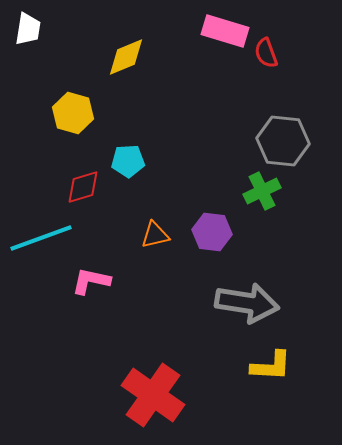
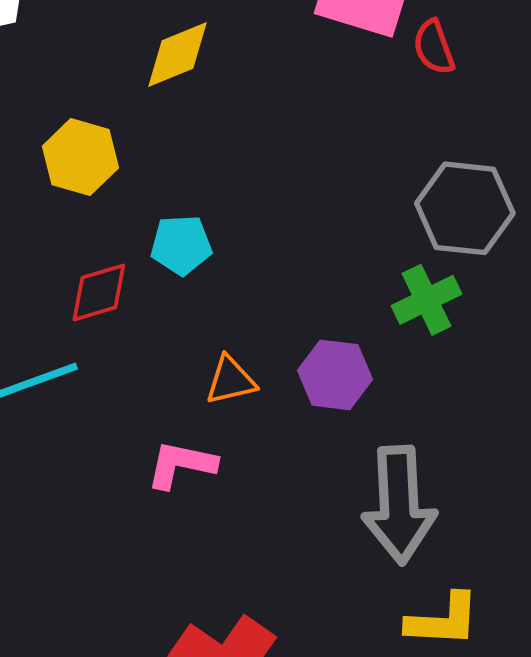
pink L-shape: (91, 281) -> (181, 465), moved
gray arrow: (247, 303) -> (399, 505), turned 78

